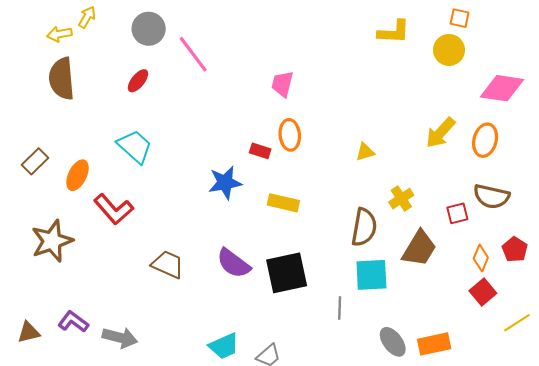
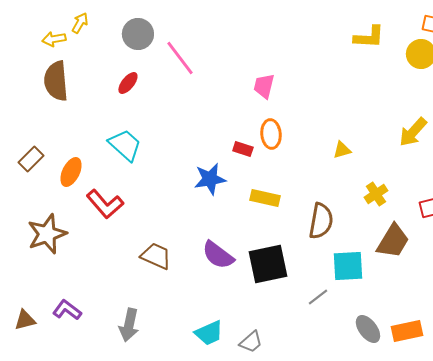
brown semicircle: (364, 227) -> (321, 221), moved
gray line: (340, 308) -> (318, 297), turned 50
gray arrow: (120, 338) -> (129, 325), moved, turned 88

